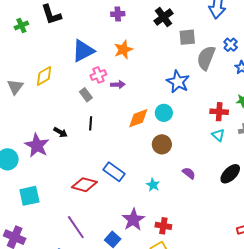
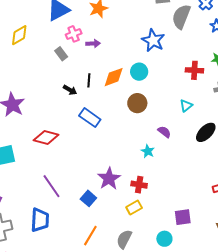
black line: (91, 123) -> (89, 80), moved
black arrow: (60, 132) -> (70, 90), moved
cyan triangle: (218, 135) -> (186, 106), moved, turned 40
blue rectangle: (114, 172) -> (90, 118), moved
red diamond: (84, 185) -> (46, 138), moved
cyan star: (153, 185) -> (148, 151), moved

